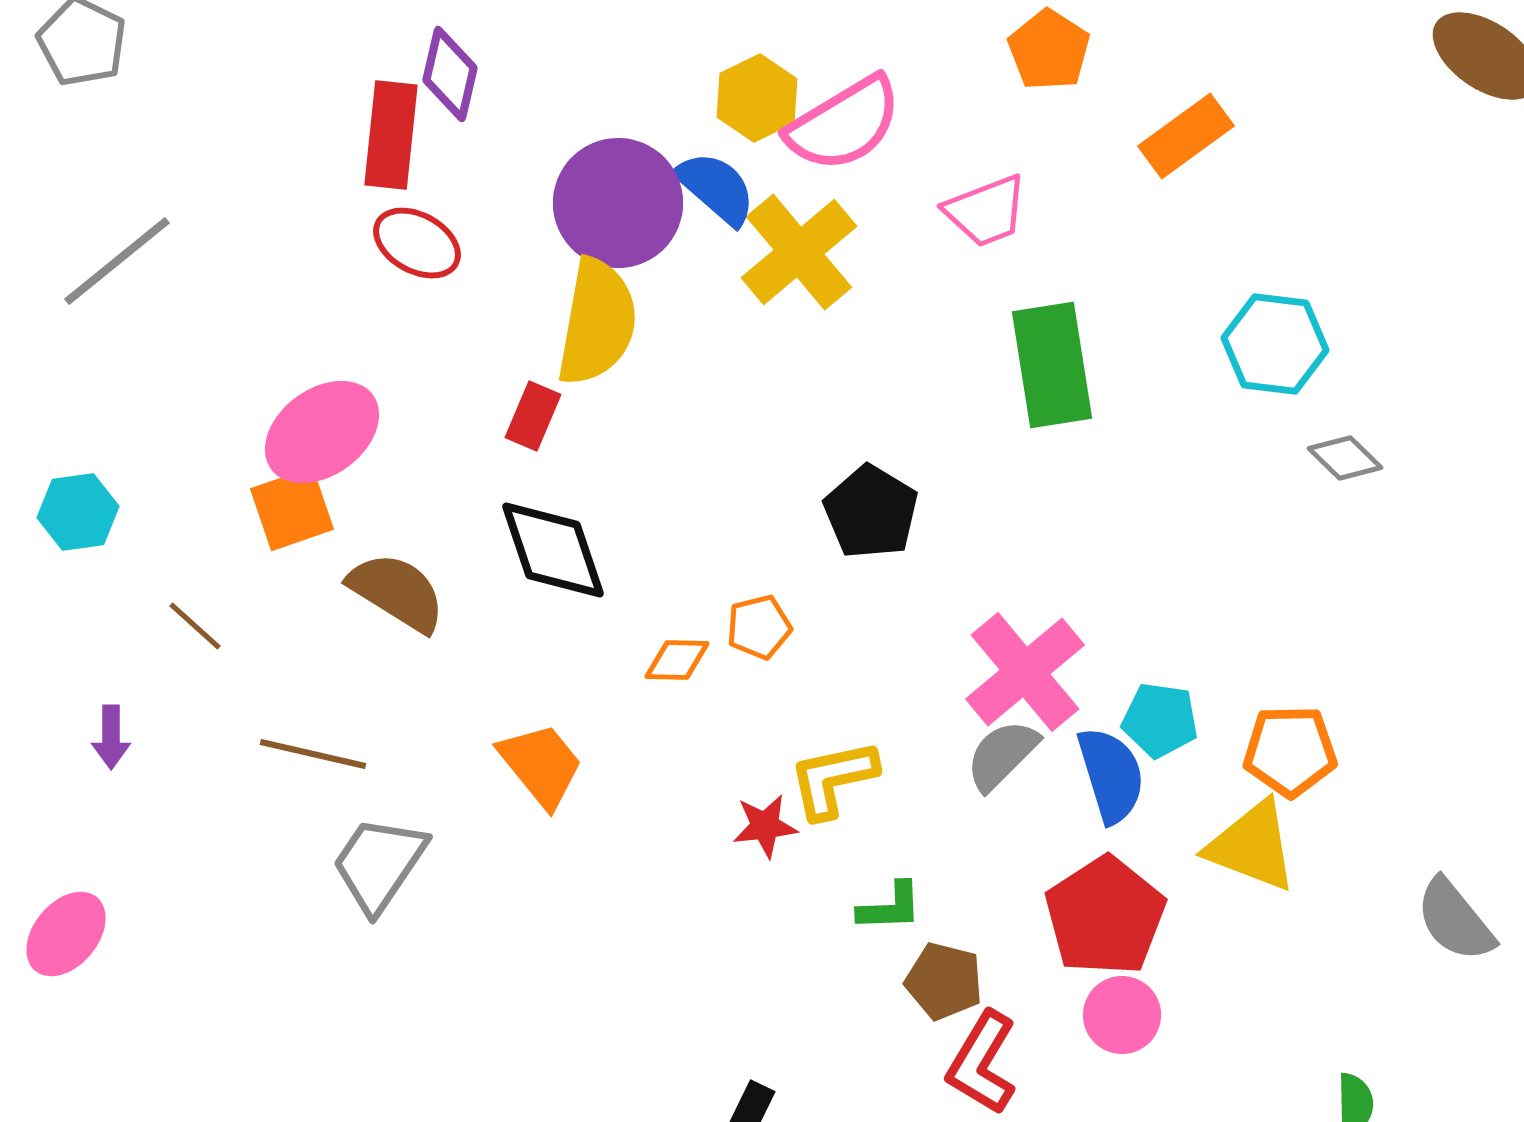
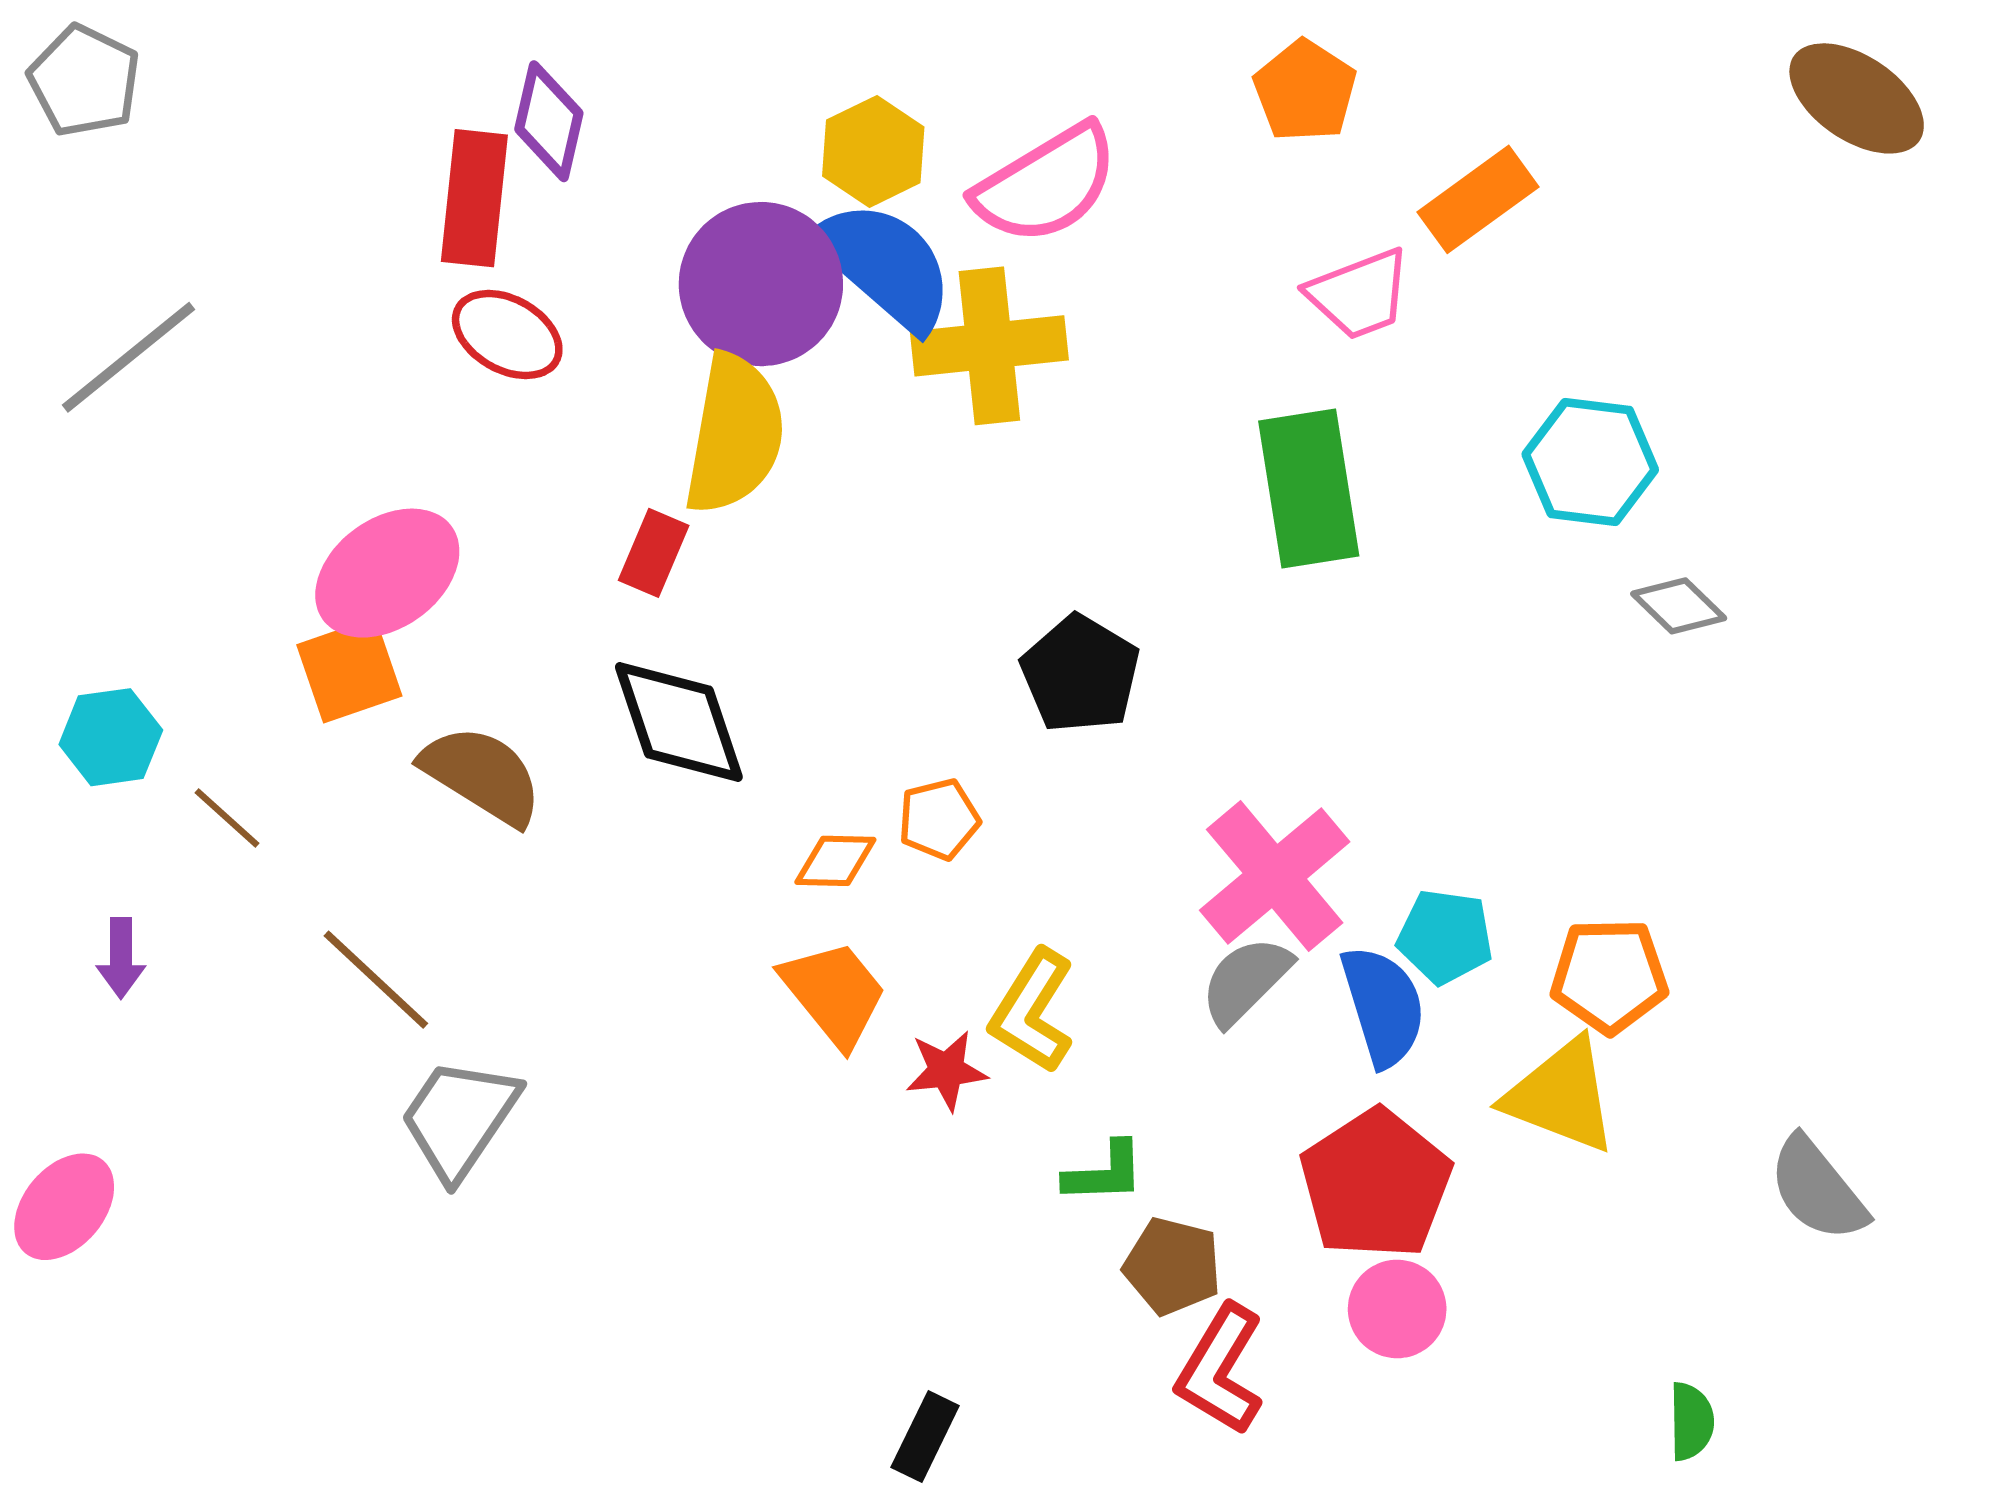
yellow hexagon: (757, 98) -> (873, 151), moved
blue semicircle: (716, 188) -> (885, 265), size x1.4
pink trapezoid: (986, 211) -> (1359, 294), moved
yellow cross: (799, 252) -> (989, 346), turned 34
cyan hexagon: (78, 512) -> (111, 737), moved
brown line: (313, 754) -> (376, 980), turned 30
orange trapezoid: (541, 765) -> (834, 993), moved
yellow L-shape: (833, 779) -> (1032, 1011), turned -46

